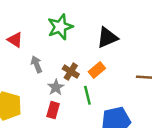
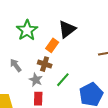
orange rectangle: (97, 70) -> (52, 45), moved
green line: (87, 95) -> (63, 80), turned 70

